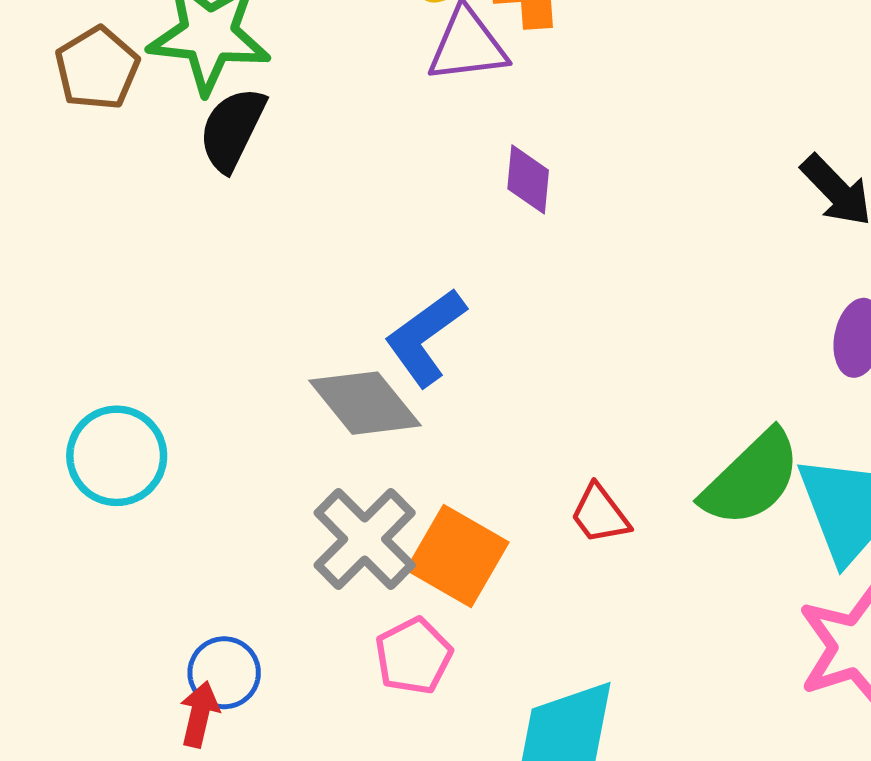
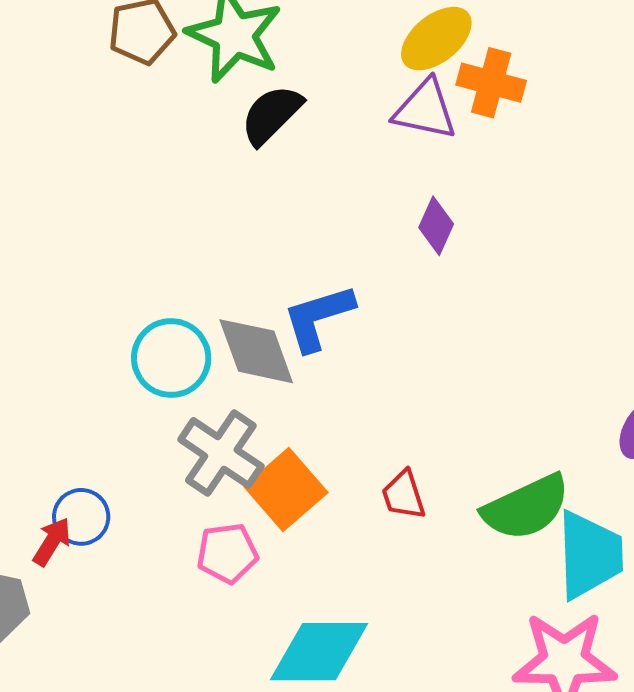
black semicircle: (232, 129) -> (271, 115), moved
cyan circle: (117, 456) -> (171, 358), moved
gray cross: (365, 539) -> (221, 453), turned -30

